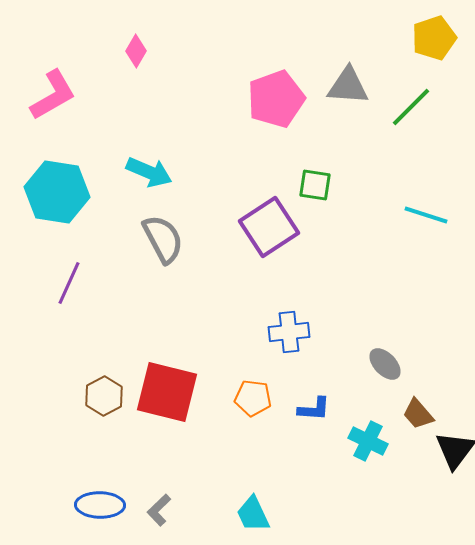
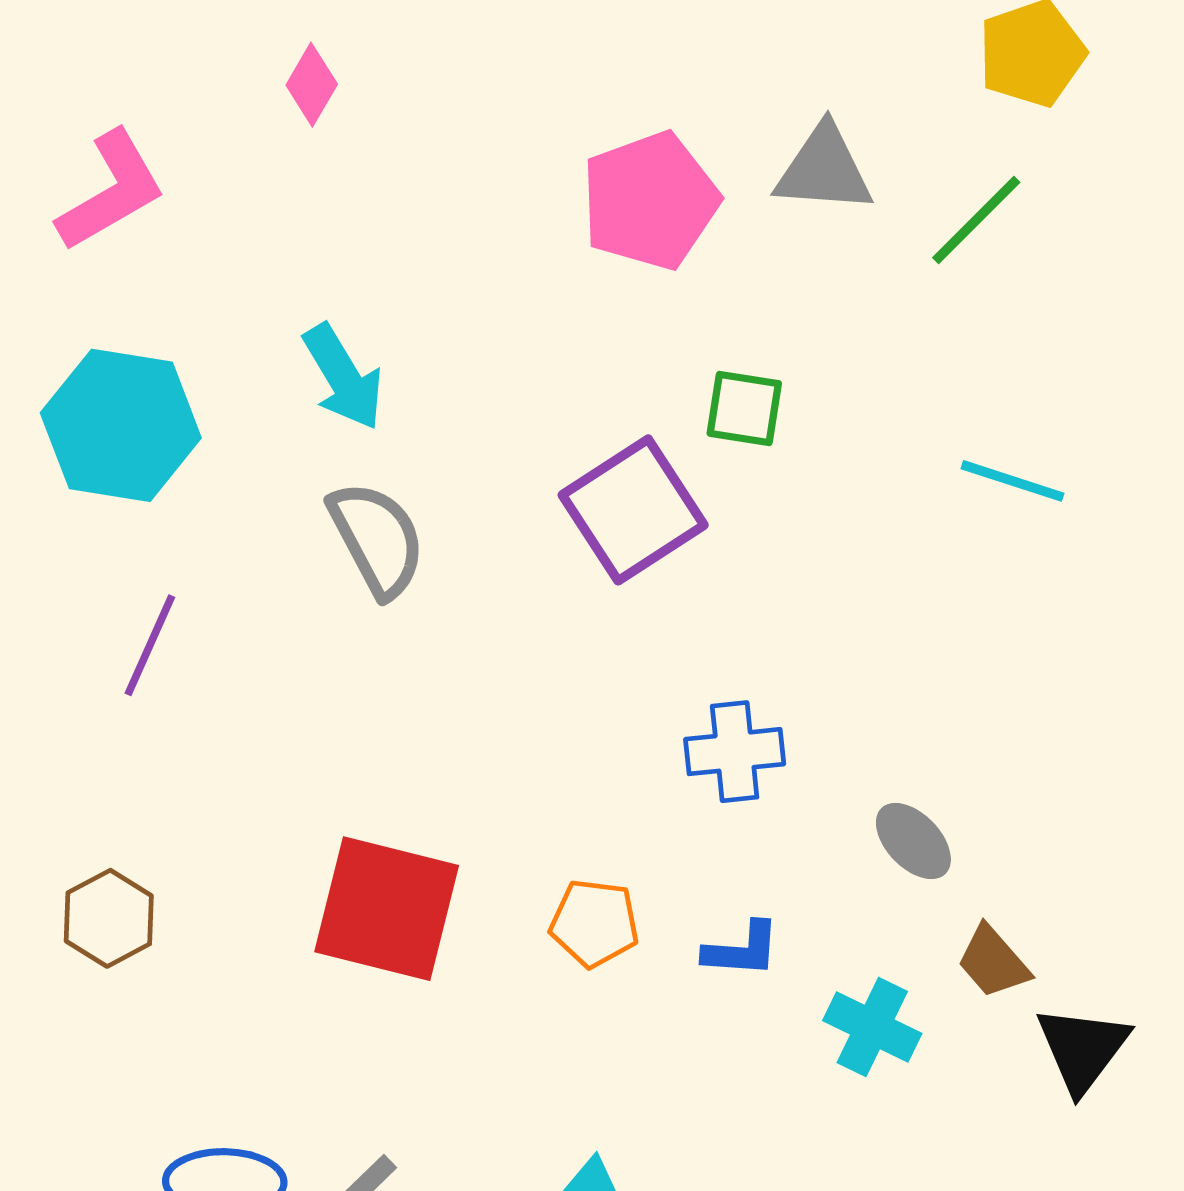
cyan arrow: (149, 172) -> (343, 377), turned 36
blue cross: (289, 332) -> (735, 752), moved
brown hexagon: (104, 396) -> (109, 918), moved

